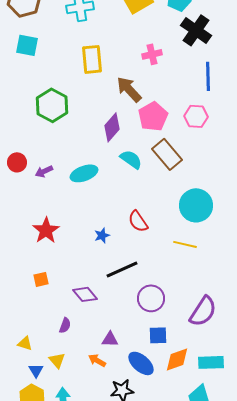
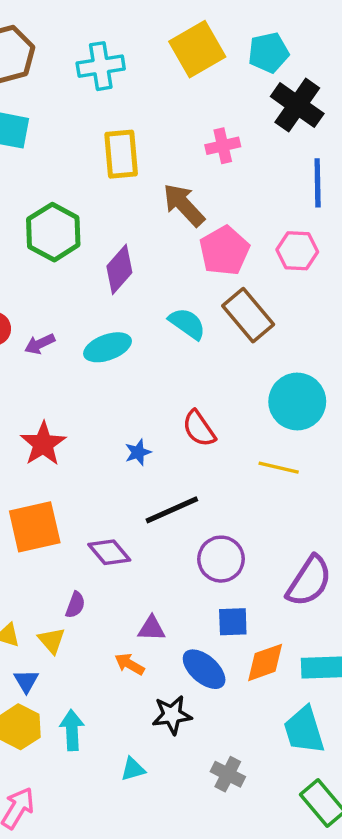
purple diamond: (112, 127) -> (119, 269), moved
orange square: (41, 279) -> (35, 527), size x2.0
yellow triangle: (57, 360) -> (52, 640), moved

